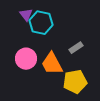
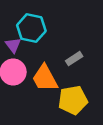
purple triangle: (26, 15) -> (13, 45), moved

